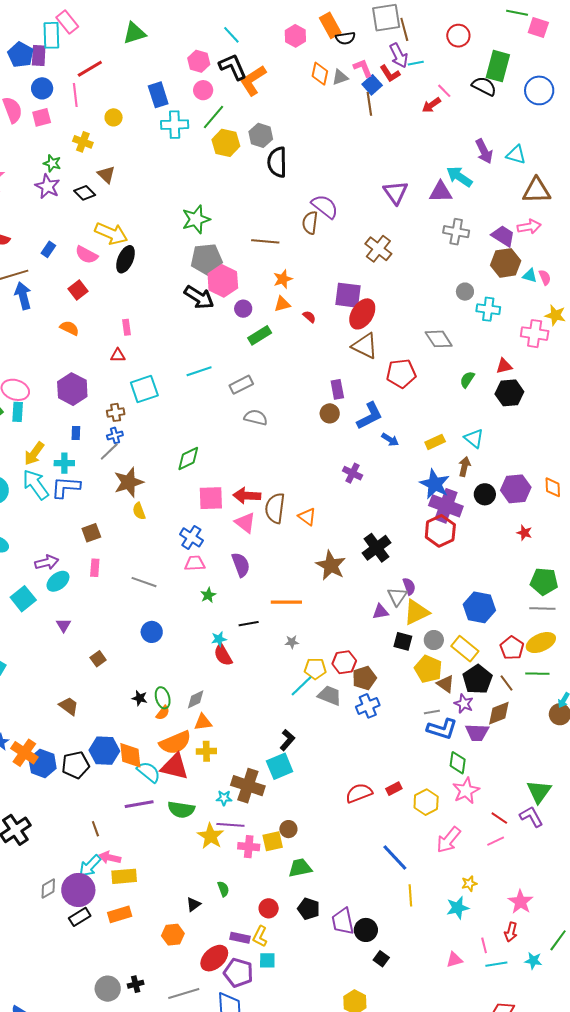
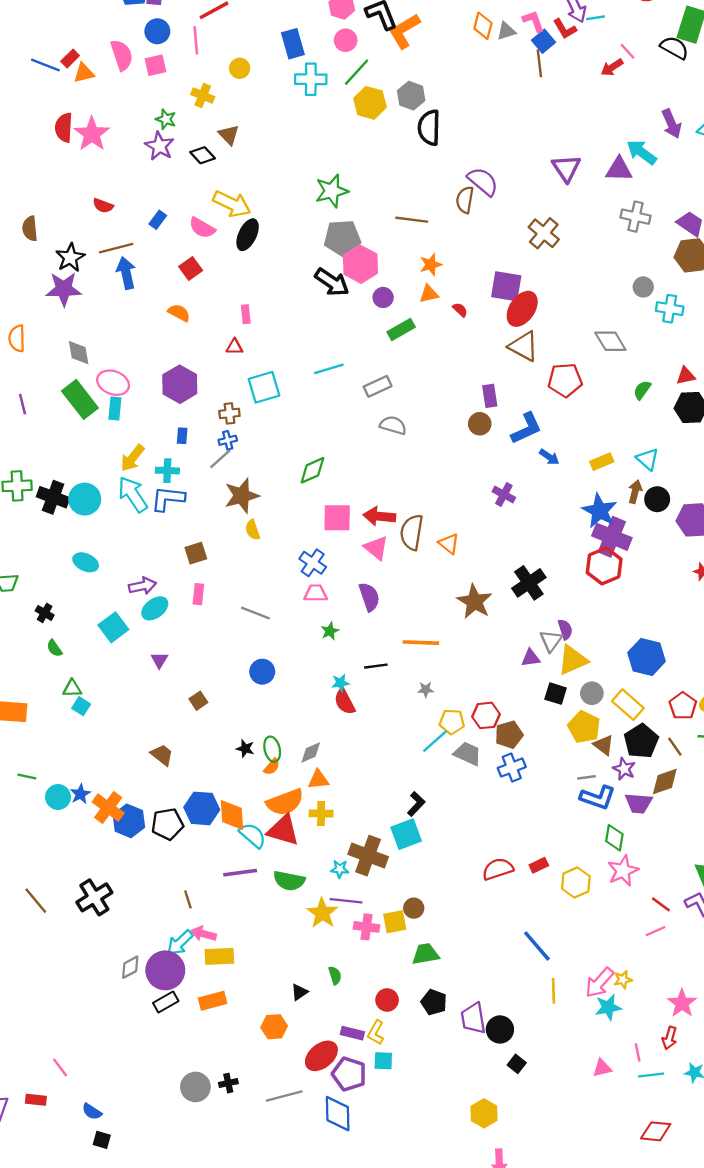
black circle: (485, 494) -> (657, 499), moved
pink arrow: (449, 840) -> (599, 983), moved

